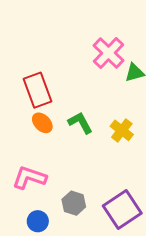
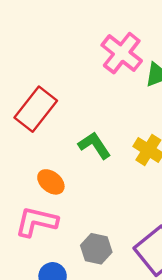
red rectangle: (37, 90) -> (36, 109), turned 64
orange ellipse: (42, 123) -> (51, 182), moved

